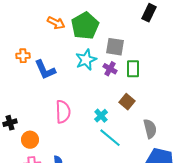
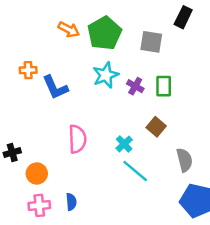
gray square: (115, 47) -> (151, 42), moved

